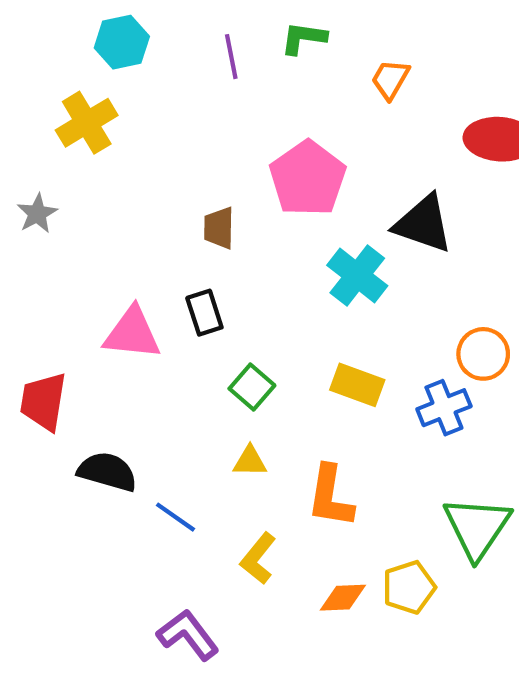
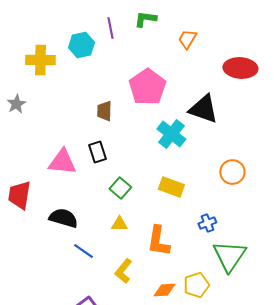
cyan hexagon: (122, 42) -> (81, 45), moved
yellow cross: (87, 123) -> (40, 60), turned 32
blue cross: (444, 408) -> (207, 223), moved, size x0.7
black semicircle: (107, 472) -> (63, 218), moved

